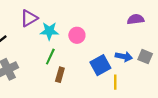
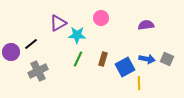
purple semicircle: (136, 19) -> (146, 25), moved
pink circle: (77, 35) -> (101, 18), moved
brown rectangle: (60, 75) -> (103, 59), moved

